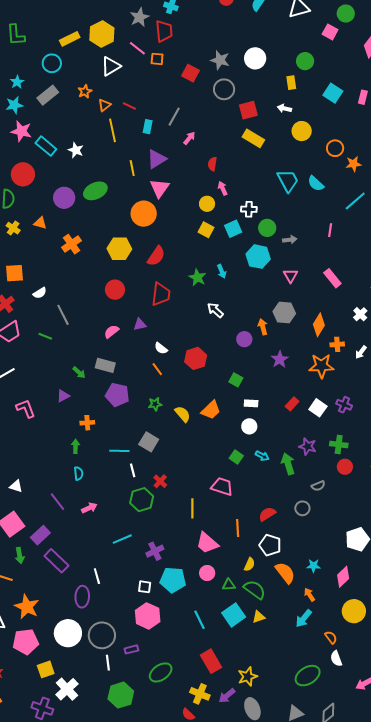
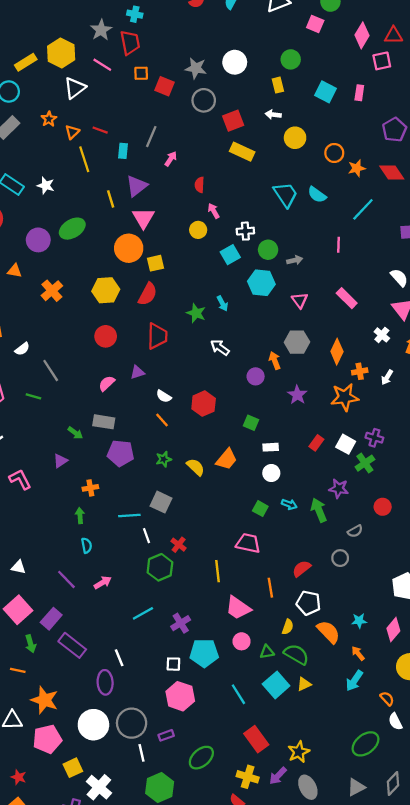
orange square: (157, 59) -> (141, 73), moved
yellow square: (206, 230) -> (156, 263), moved, turned -35
green cross: (339, 445) -> (365, 463), moved, turned -36

